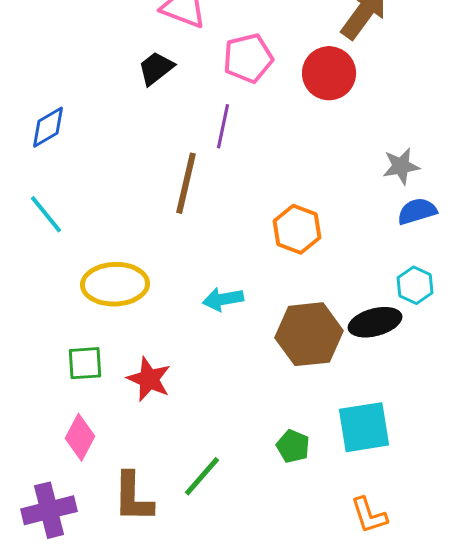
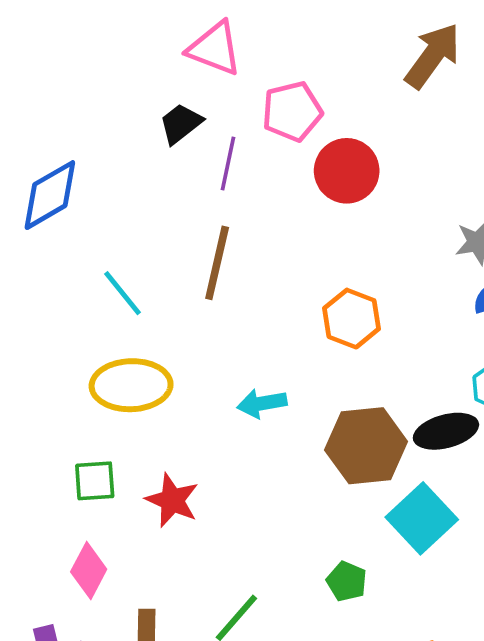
red circle: (329, 73) -> (347, 171), moved
purple line: (223, 126) -> (228, 164), moved
blue diamond: (48, 127) -> (50, 195), size x1.4
cyan line: (46, 214) -> (123, 293), moved
cyan square: (364, 427) -> (422, 518), moved, turned -34

